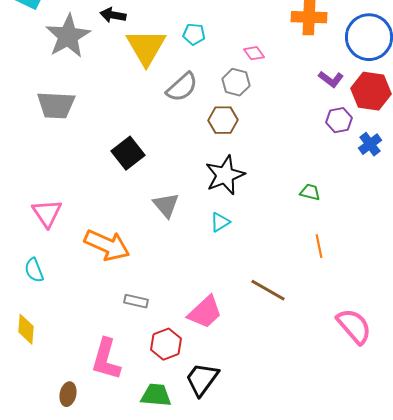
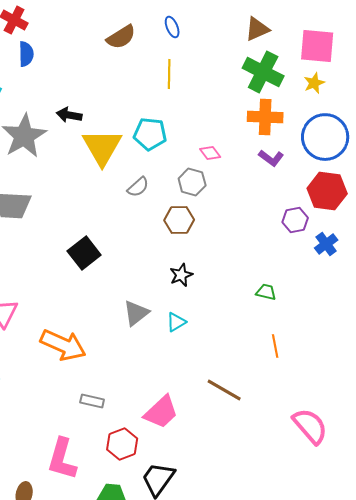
cyan pentagon: (194, 34) -> (150, 134), size x1.5
purple L-shape: (331, 79) -> (271, 158), moved
gray semicircle: (182, 87) -> (138, 187), size x0.7
black star: (225, 175) -> (181, 275), size x0.6
gray triangle: (166, 205) -> (136, 313), moved, turned 32

